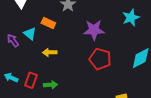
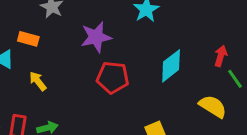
yellow arrow: (50, 52) -> (38, 81), turned 64

